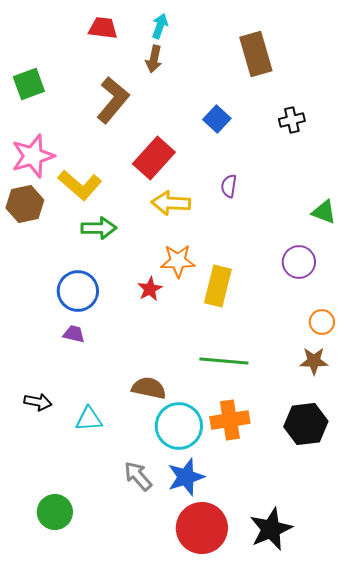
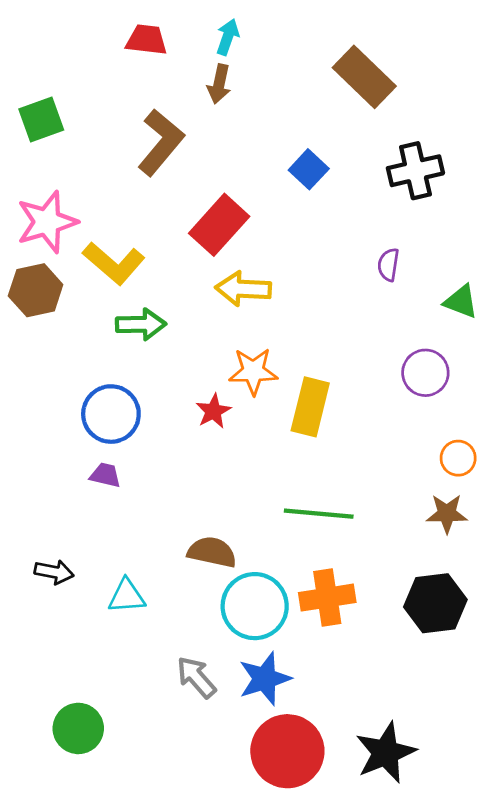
brown rectangle: (256, 54) -> (364, 77), turned -30
black cross: (292, 120) -> (415, 171), size x1.5
purple semicircle: (229, 186) -> (388, 265), moved

